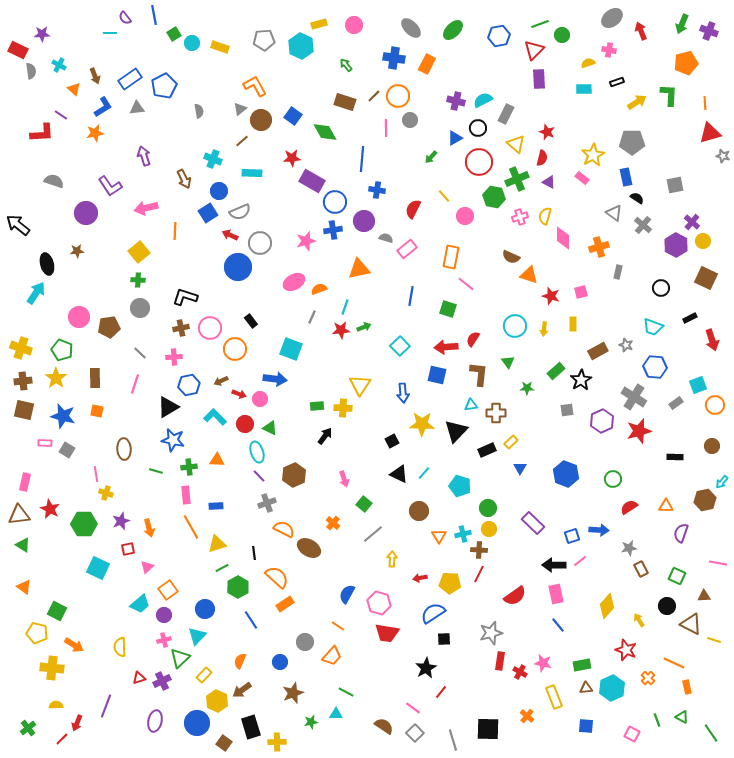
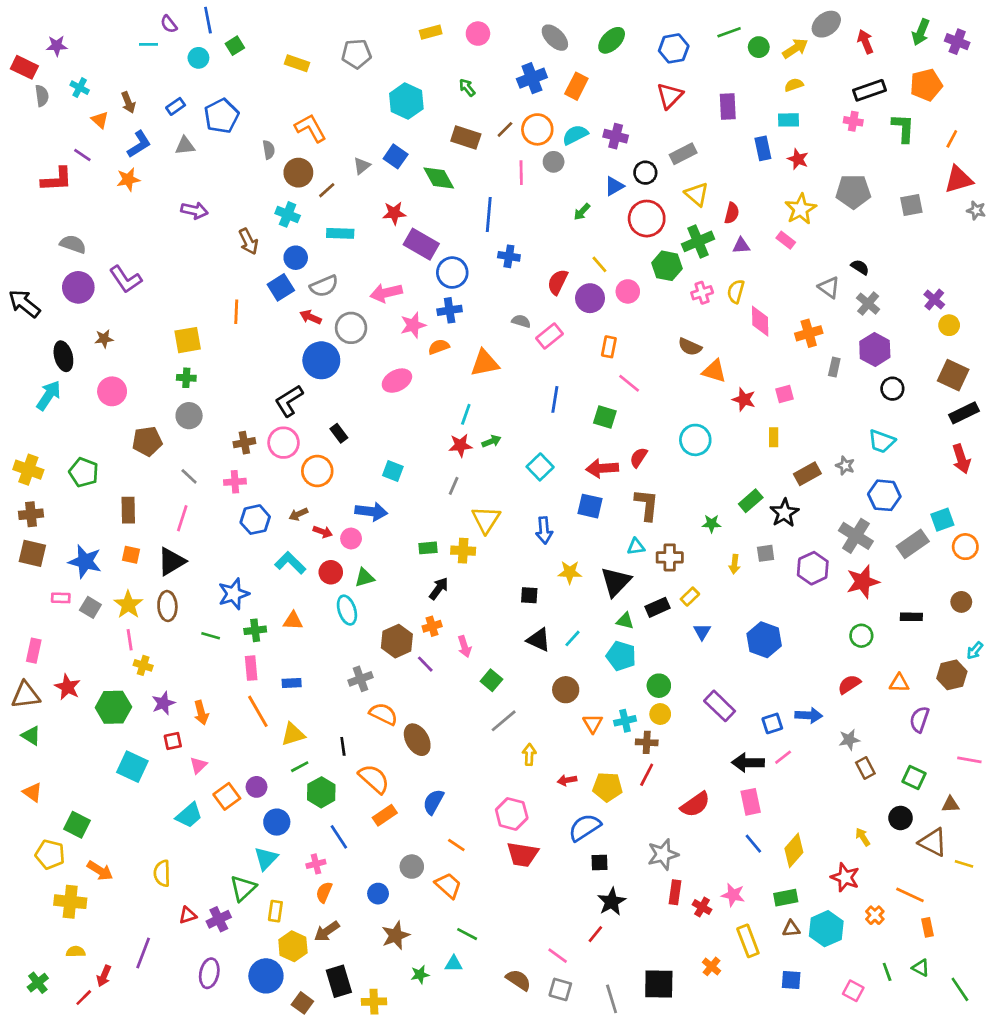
cyan circle: (192, 43) -> (198, 58), moved
cyan hexagon: (301, 46) -> (406, 101), moved
red triangle: (534, 50) -> (670, 96), moved
pink cross: (609, 50) -> (853, 121), moved
blue cross: (394, 58) -> (532, 78), turned -30
blue rectangle: (130, 79) -> (176, 106), size x0.6
black rectangle: (617, 82) -> (869, 90), moved, size x1.6
orange L-shape: (255, 86) -> (311, 128), moved
cyan semicircle: (483, 100) -> (575, 135), moved
yellow arrow: (637, 102) -> (795, 48), moved
orange line: (705, 103) -> (952, 139), turned 32
gray triangle: (240, 109) -> (362, 166), moved
gray rectangle: (506, 114) -> (683, 154), turned 36
brown circle: (261, 120) -> (298, 173), moved
red star: (547, 132) -> (798, 159), moved
purple arrow: (144, 156) -> (194, 210), turned 120
blue rectangle: (626, 177) -> (763, 148), moved
purple triangle: (549, 182) -> (741, 246), turned -32
gray square: (675, 185) -> (911, 205), moved
purple L-shape: (110, 186) -> (126, 279), moved
pink arrow: (146, 208) -> (386, 293), moved
purple circle: (86, 213) -> (78, 287), moved
purple circle: (364, 221) -> (590, 298), moved
purple hexagon: (676, 245) -> (875, 349), moved
yellow square: (139, 252) -> (188, 340), turned 30
orange rectangle: (451, 257) -> (609, 347), size x0.7
orange semicircle: (319, 289) -> (439, 347), moved
black L-shape: (185, 297) -> (289, 401), moved, turned -50
pink circle: (79, 317) -> (112, 391), moved
gray line: (312, 317) -> (454, 486), moved
black rectangle: (690, 318) -> (964, 413), moved, size x1.5
yellow arrow: (544, 329) -> (734, 564), moved
cyan square: (291, 349) -> (393, 471), size x0.7
green triangle: (508, 362) -> (625, 621), moved, turned -40
yellow star: (56, 378) -> (128, 605), moved
gray rectangle: (676, 403) -> (913, 544), size x1.6
black triangle: (168, 407) -> (171, 561), moved
yellow star: (422, 424) -> (570, 572), size x0.7
green triangle: (270, 428) -> (365, 578), turned -42
blue star: (173, 440) -> (234, 594), turned -30
black square: (392, 441) -> (529, 595), turned 32
purple line: (259, 476) -> (425, 664), moved
green circle: (613, 479) -> (861, 636), moved
orange cross: (333, 523) -> (432, 626), moved, turned 32
brown ellipse: (309, 548) -> (417, 740), turned 30
blue semicircle: (347, 594) -> (433, 802), moved
yellow diamond: (607, 606) -> (794, 850), moved
purple circle: (164, 615) -> (257, 787), moved
pink cross: (164, 640) -> (316, 864), moved
orange trapezoid: (332, 656) -> (448, 885), turned -90
black star: (426, 668) -> (612, 902), moved
yellow rectangle: (204, 675) -> (275, 911), turned -35
gray square: (415, 733) -> (560, 989), turned -30

